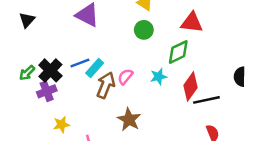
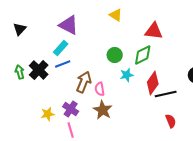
green circle: (144, 30) -> (115, 55), moved
cyan rectangle: (95, 68) -> (61, 48), moved
green arrow: (27, 73) -> (20, 72), turned 120
pink semicircle: (125, 77) -> (100, 89), moved, turned -48
purple cross: (47, 91) -> (71, 109), moved, turned -35

